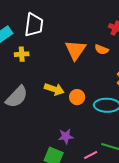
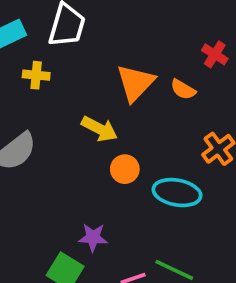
yellow arrow: (54, 89) -> (99, 129), moved

